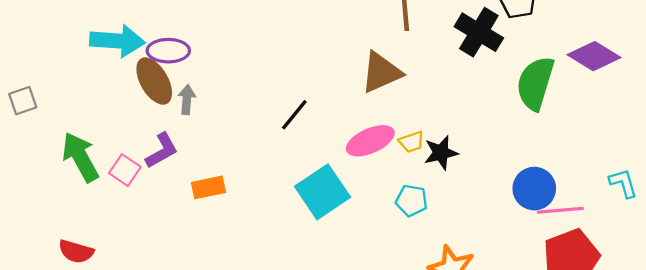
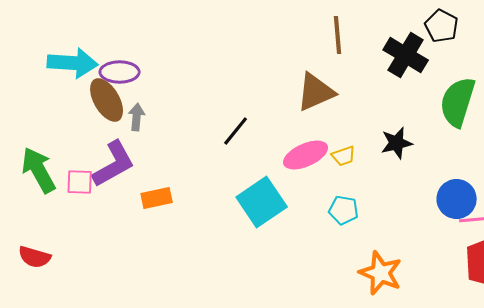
purple L-shape: (162, 151) -> (114, 164), size x1.4
black star: (441, 153) -> (397, 143), moved
pink square: (125, 170) -> (80, 182), turned -32

